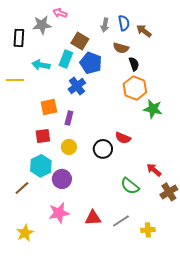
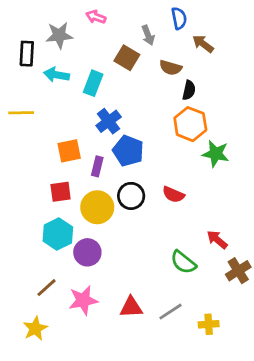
pink arrow: (60, 13) -> (96, 17), moved
blue semicircle: (124, 23) -> (179, 18), moved
gray arrow: (105, 25) -> (148, 35), turned -32
brown square: (80, 41) -> (127, 58), moved
blue pentagon: (91, 63) -> (128, 151), moved
black semicircle: (134, 64) -> (189, 90), turned 32
cyan arrow: (41, 65) -> (56, 75), moved
yellow circle: (69, 147) -> (97, 207), size x1.5
black circle: (103, 149) -> (131, 196), moved
brown line: (22, 188) -> (47, 288), moved

